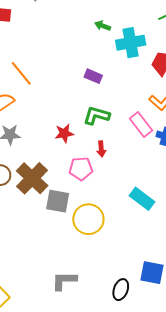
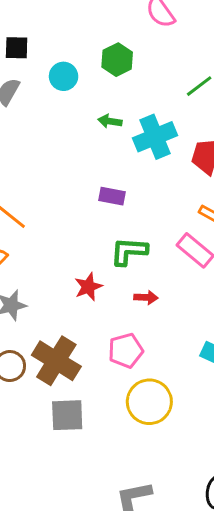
red arrow: (101, 149) -> (146, 297), turned -70
pink pentagon: (81, 169) -> (126, 351), moved
gray square: (58, 201) -> (67, 415), moved

